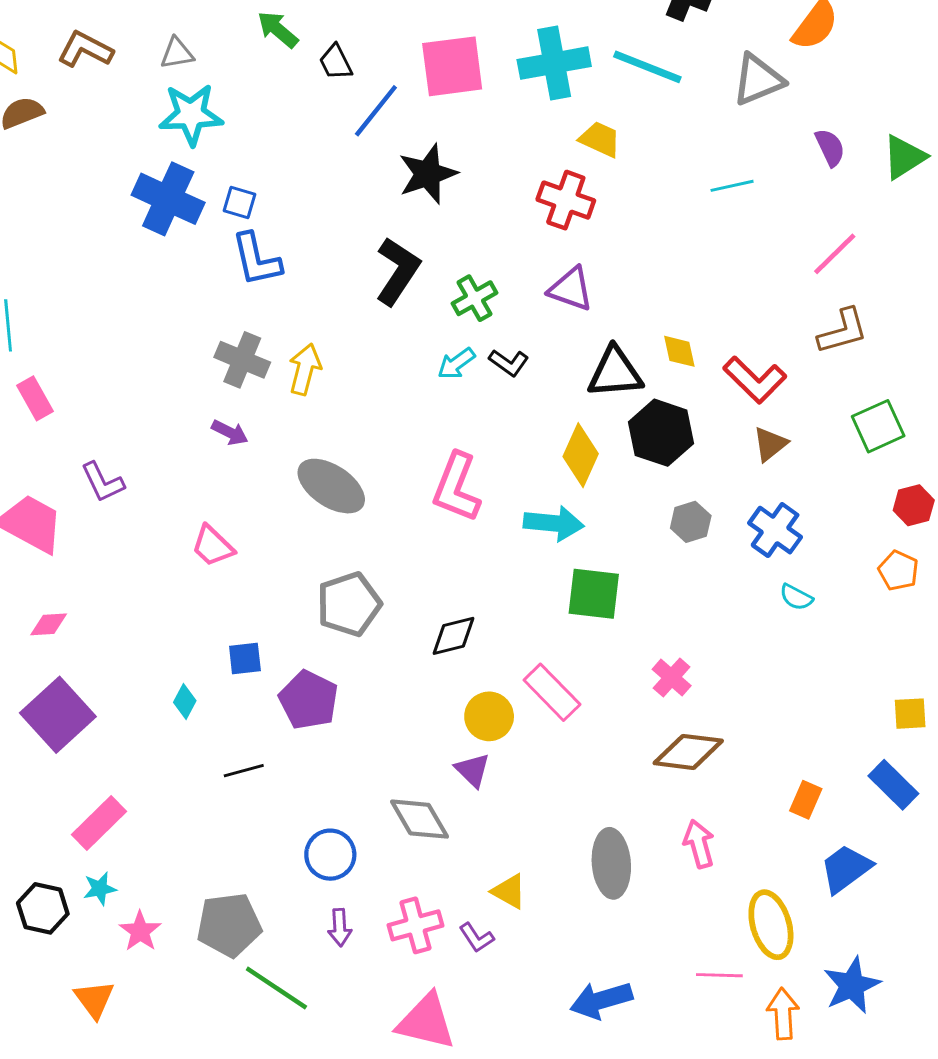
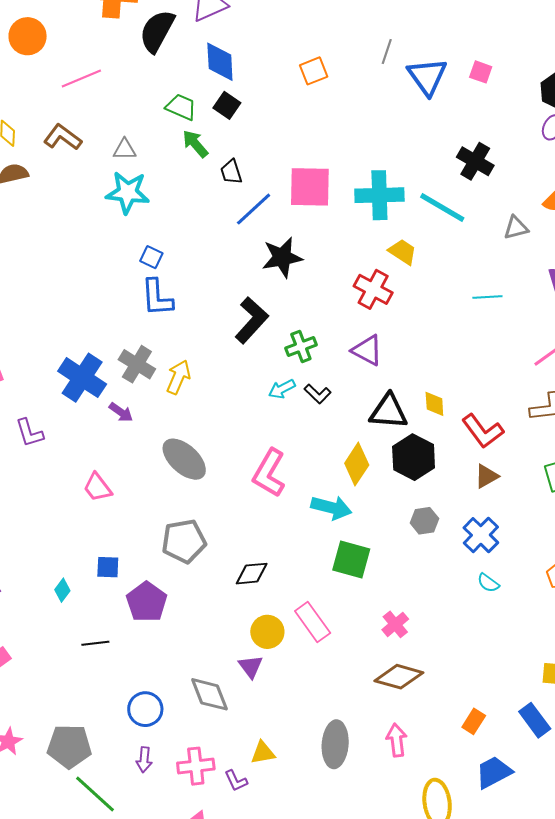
gray triangle: (758, 80) -> (516, 228), size x0.7
blue cross: (168, 199) -> (82, 378), moved
yellow triangle: (509, 891) -> (263, 753), turned -48

